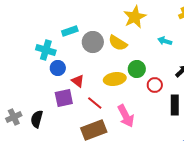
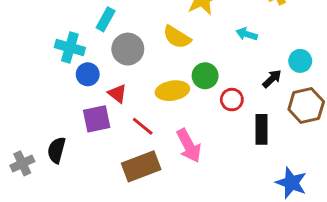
cyan rectangle: (70, 31) -> (106, 19), turned -42
gray circle: (93, 42) -> (128, 49), moved
gray cross: (14, 117) -> (22, 163), moved

